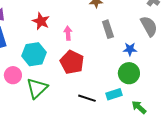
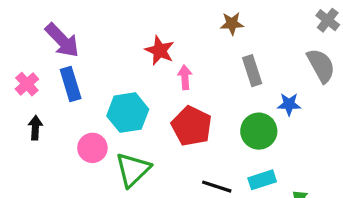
red star: (41, 21) -> (160, 50), moved
green circle: (129, 73) -> (259, 131), moved

